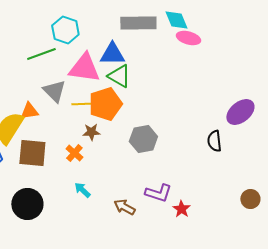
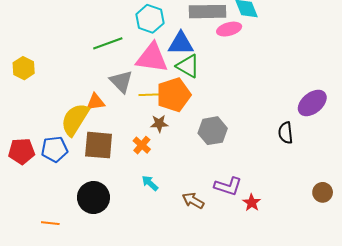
cyan hexagon: (65, 30) -> (150, 19), moved
pink ellipse: (188, 38) -> (229, 29), moved, turned -30

